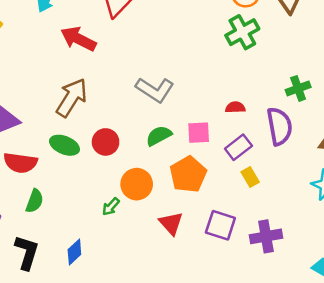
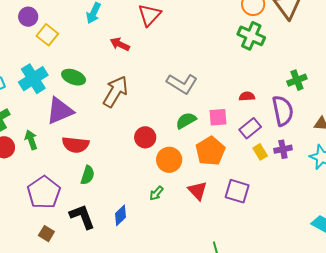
green cross: (242, 32) -> (251, 36), turned -36
red arrow: (78, 39) -> (120, 44), size x0.7
red circle: (106, 142) -> (145, 137), moved
green ellipse: (64, 145) -> (74, 77), moved
green arrow: (111, 207) -> (156, 193), moved
purple cross: (266, 236) -> (283, 149), moved, size x0.7
black L-shape: (27, 252) -> (82, 217), turned -36

